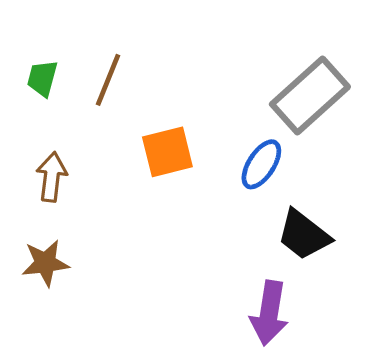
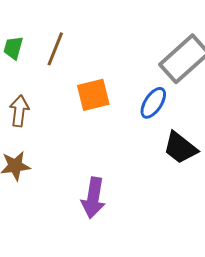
purple arrow: (269, 313) -> (93, 198), moved

